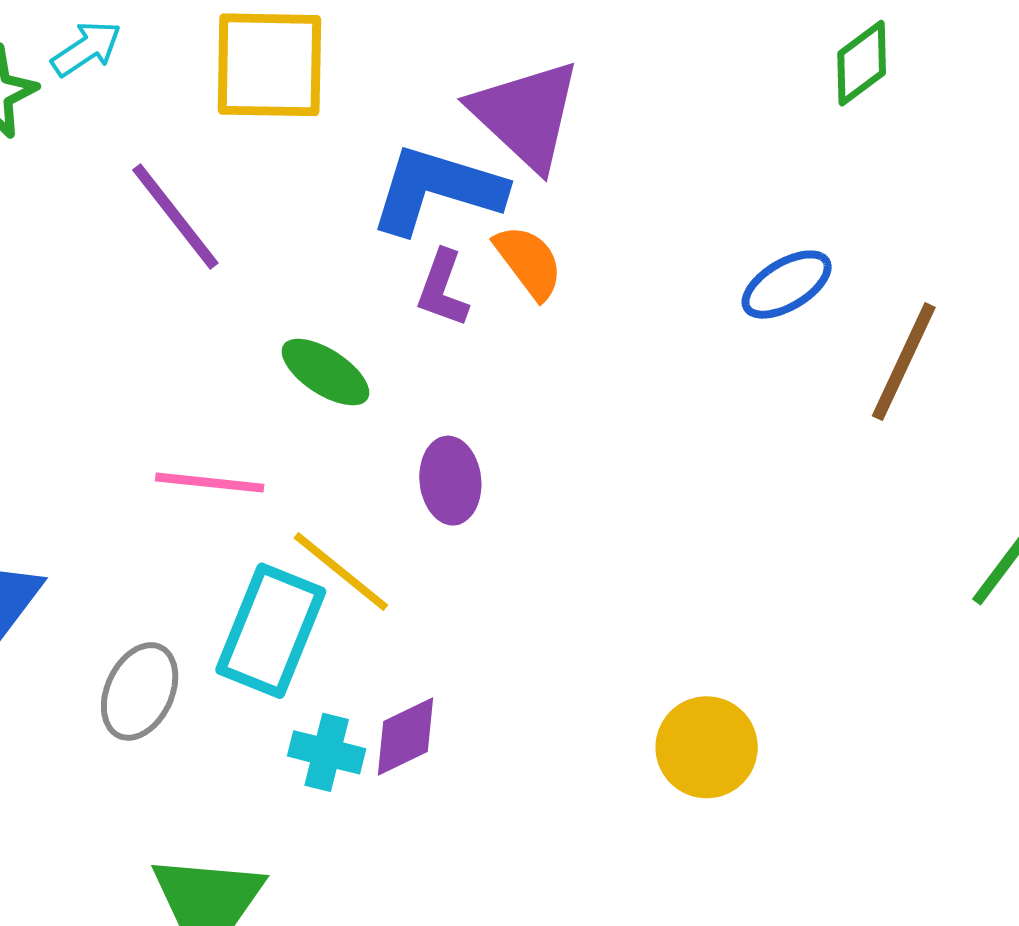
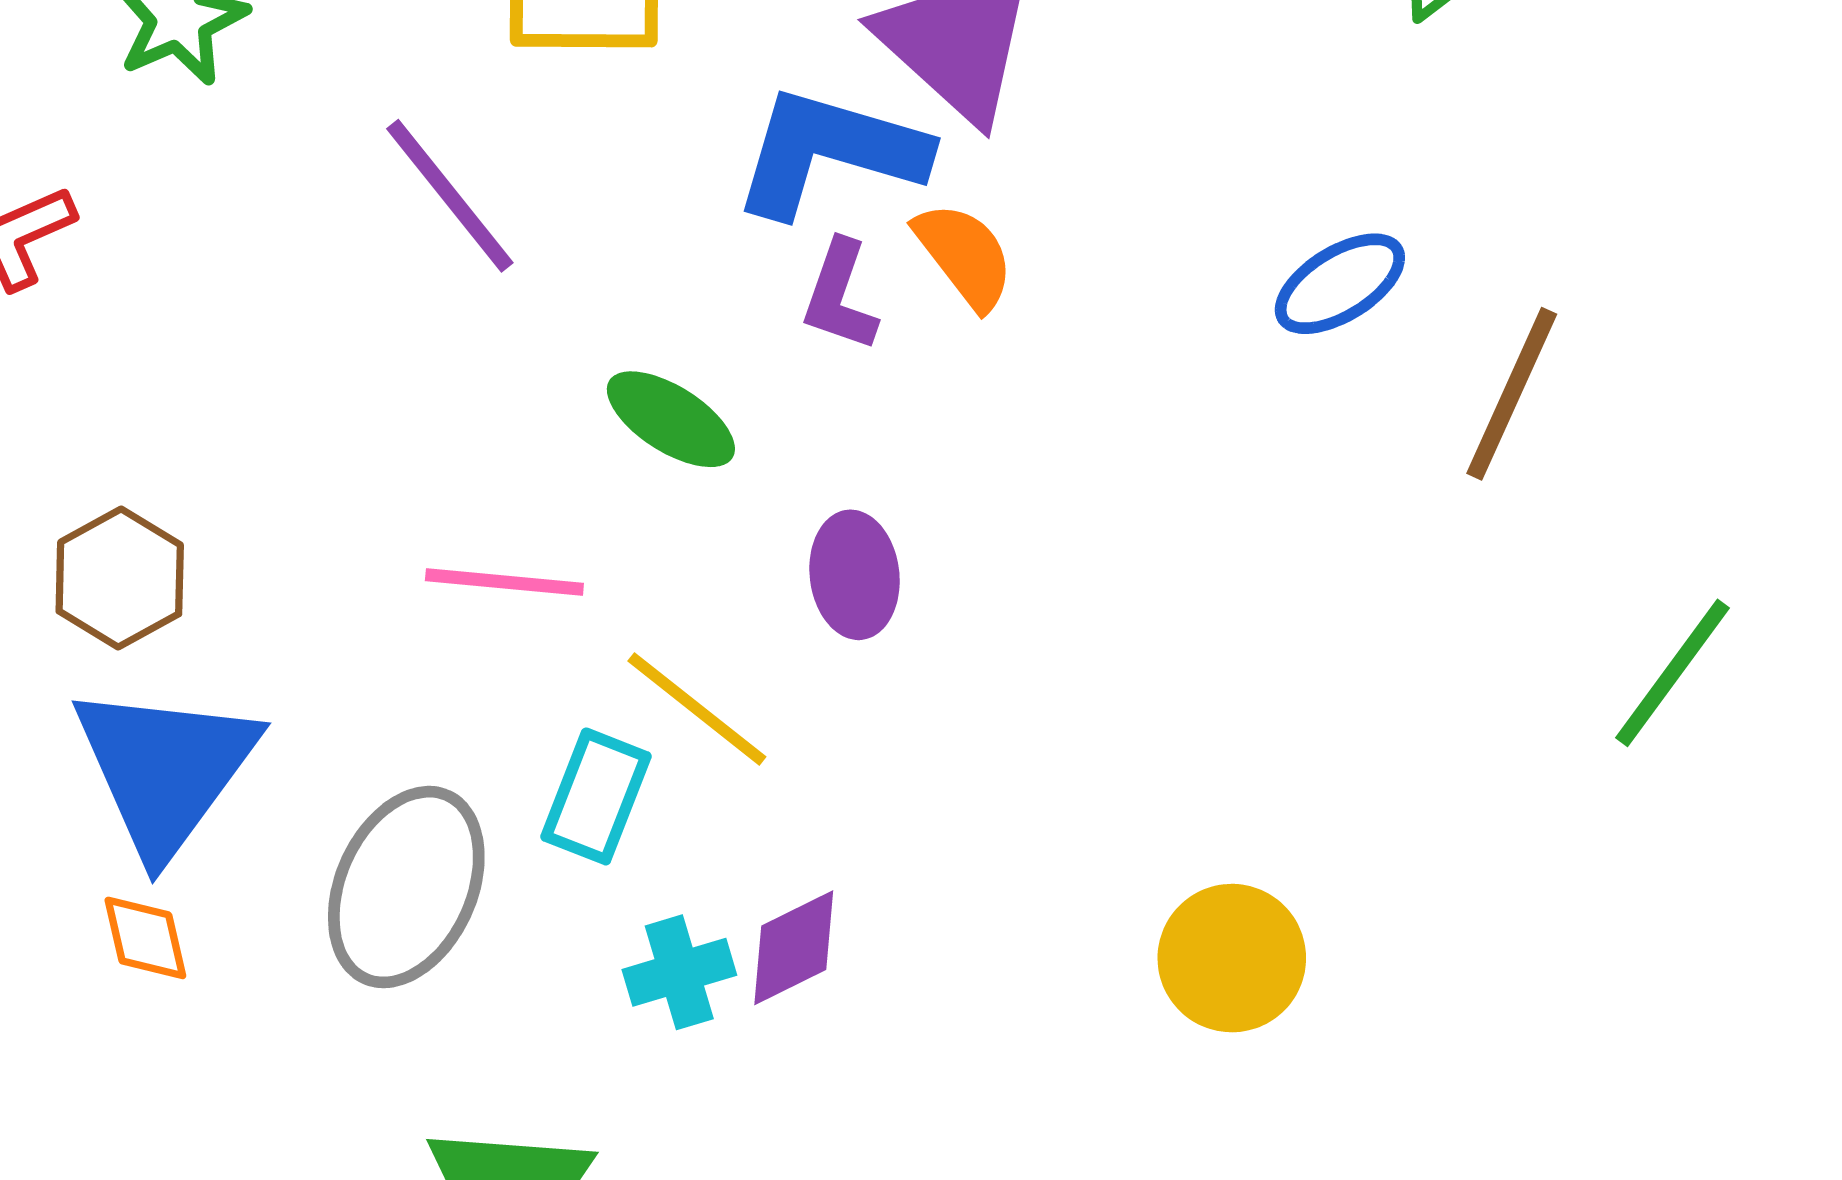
cyan rectangle: (271, 631) -> (596, 796), size x0.7
gray ellipse: (140, 691) -> (406, 887), size x1.4
cyan cross: (327, 752) -> (679, 972), turned -30

